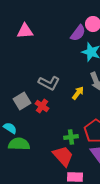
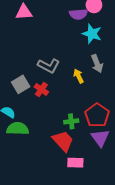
purple semicircle: (78, 33) -> (78, 14), turned 48
yellow arrow: (78, 93) -> (78, 76), turned -64

